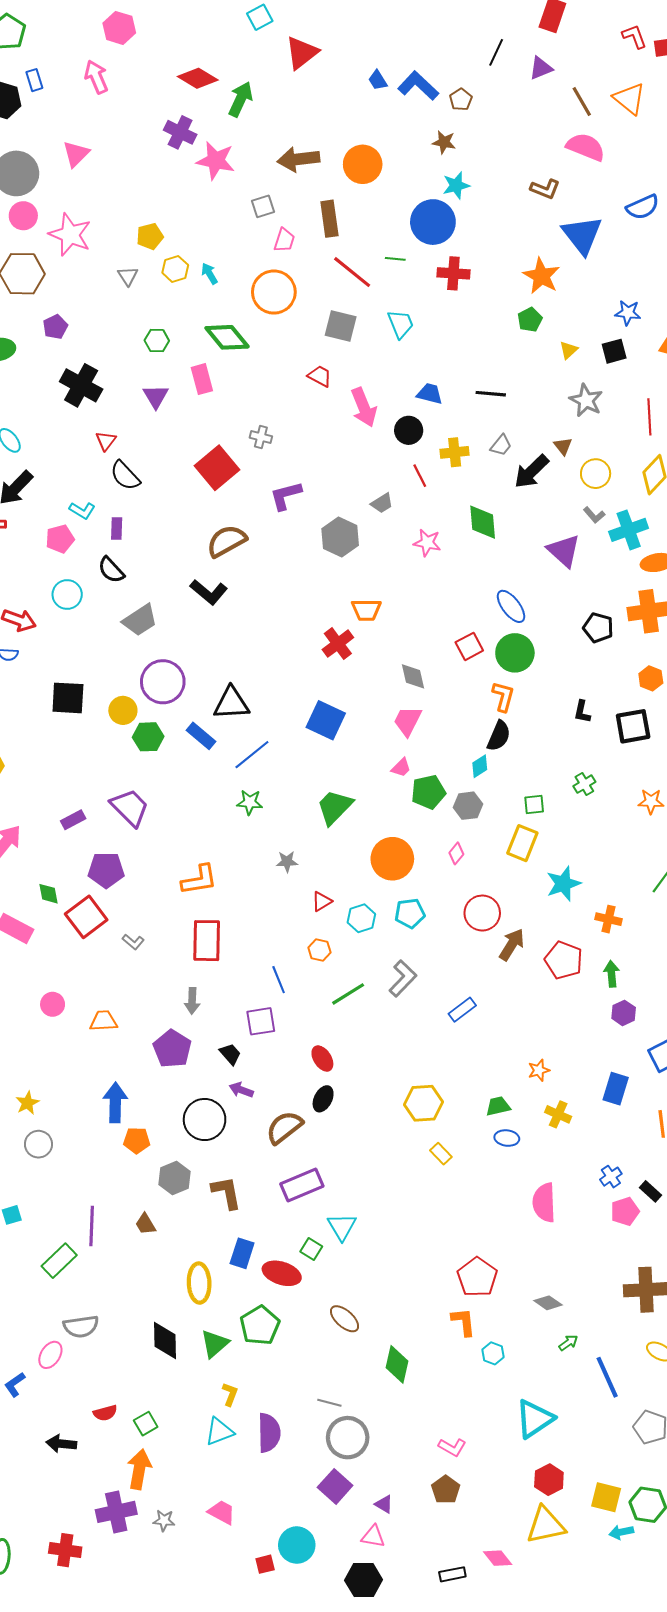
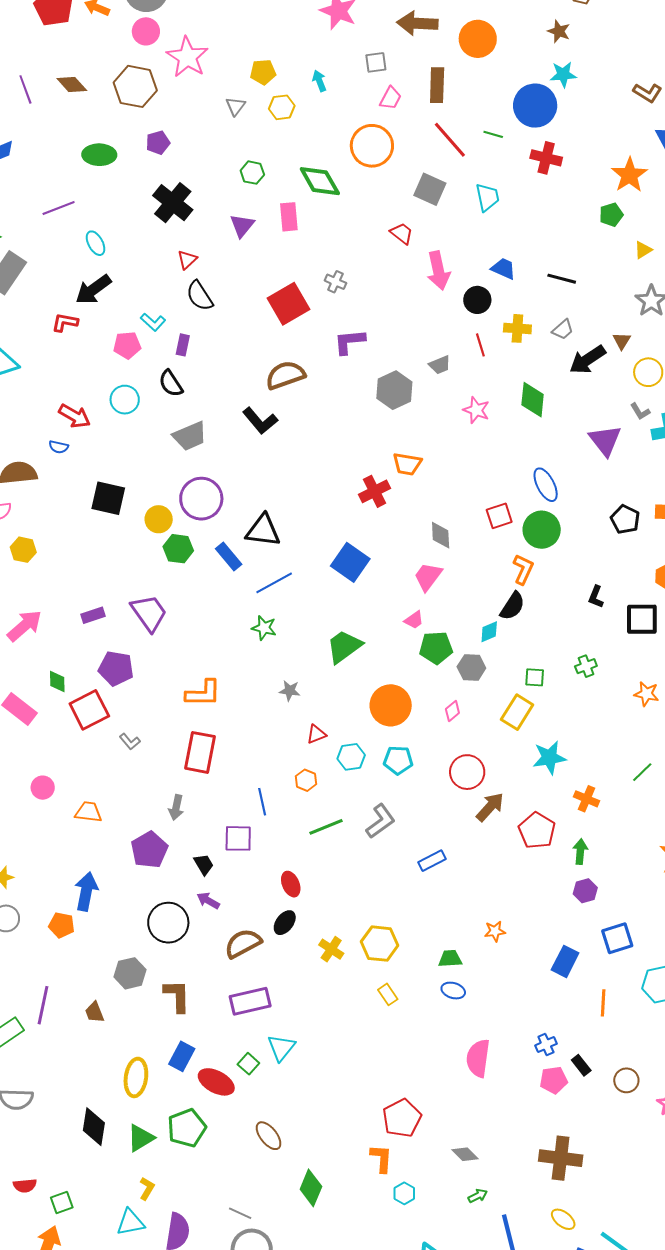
cyan arrow: (209, 273) -> (319, 81), moved
yellow cross: (558, 1114) -> (331, 949), moved
orange pentagon: (137, 1140) -> (62, 925), moved

